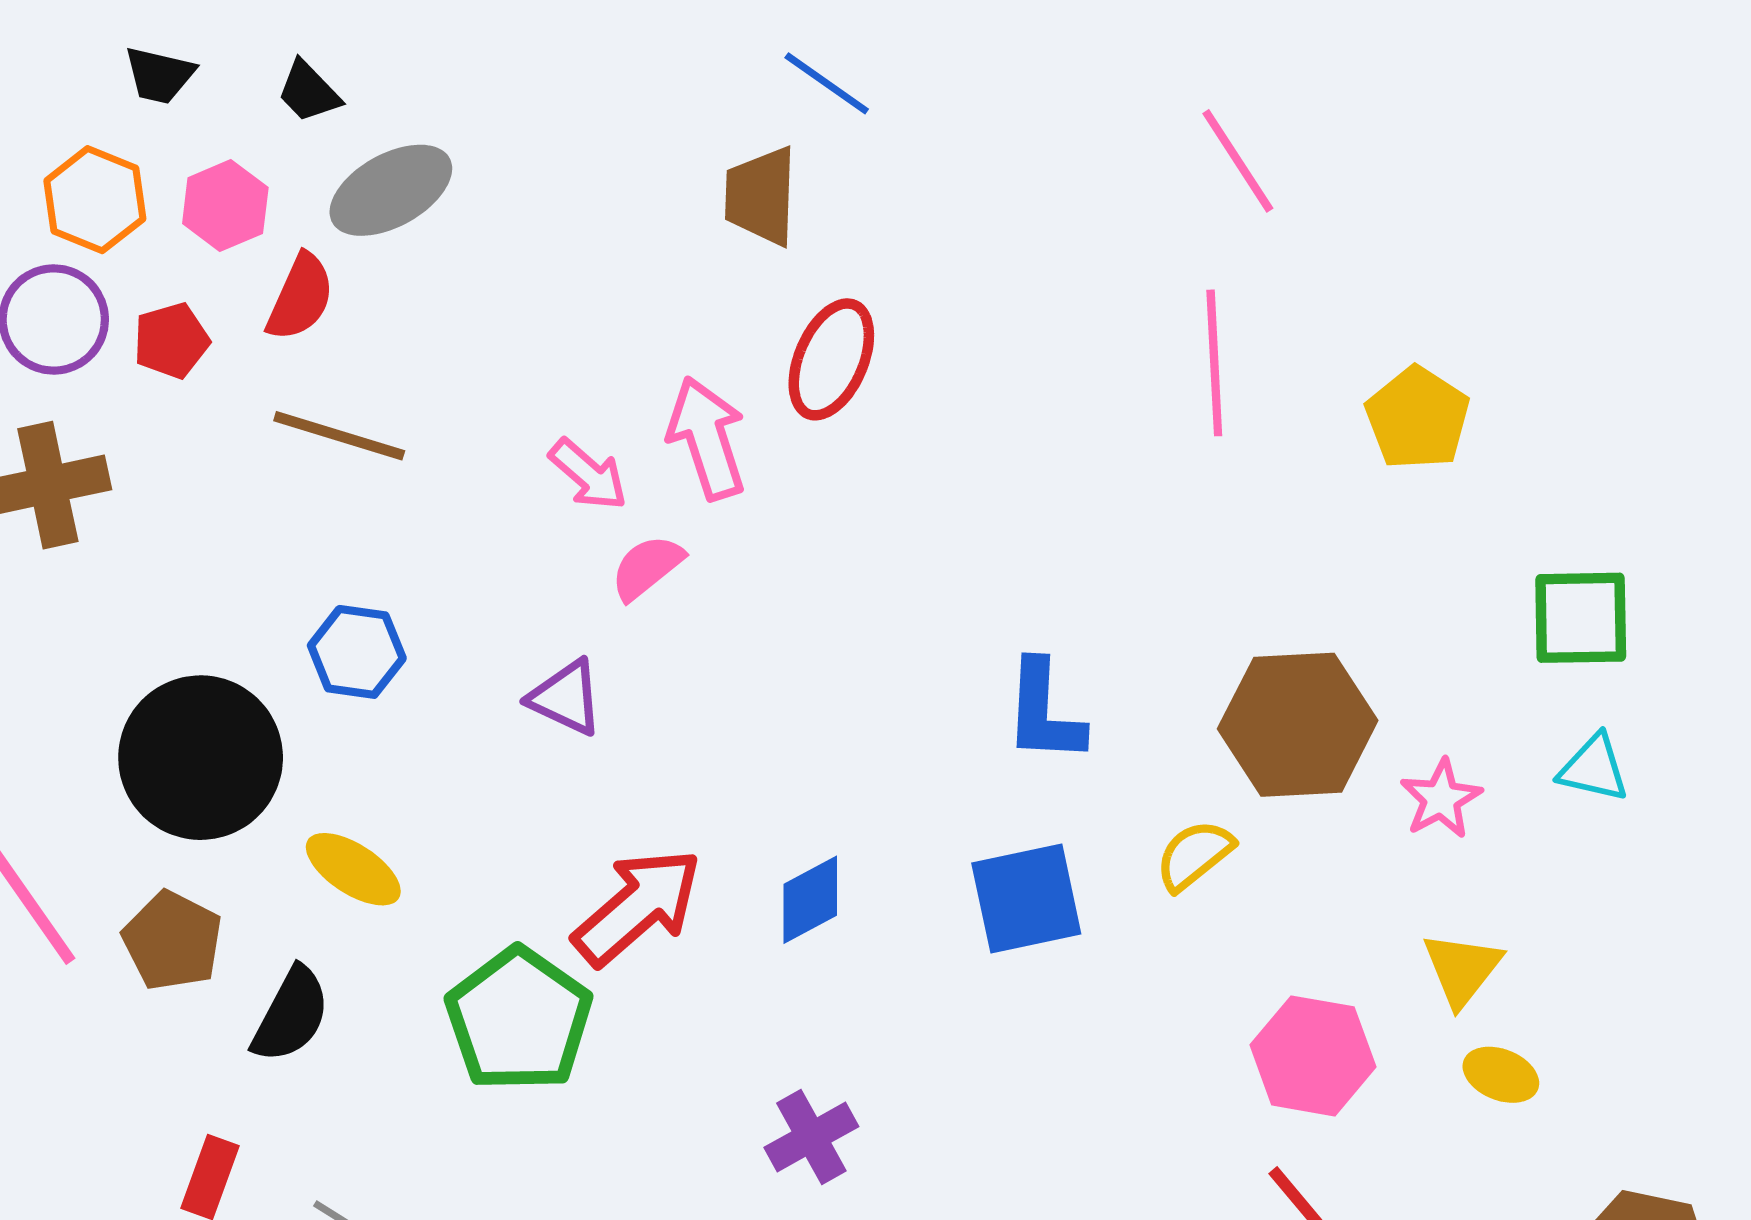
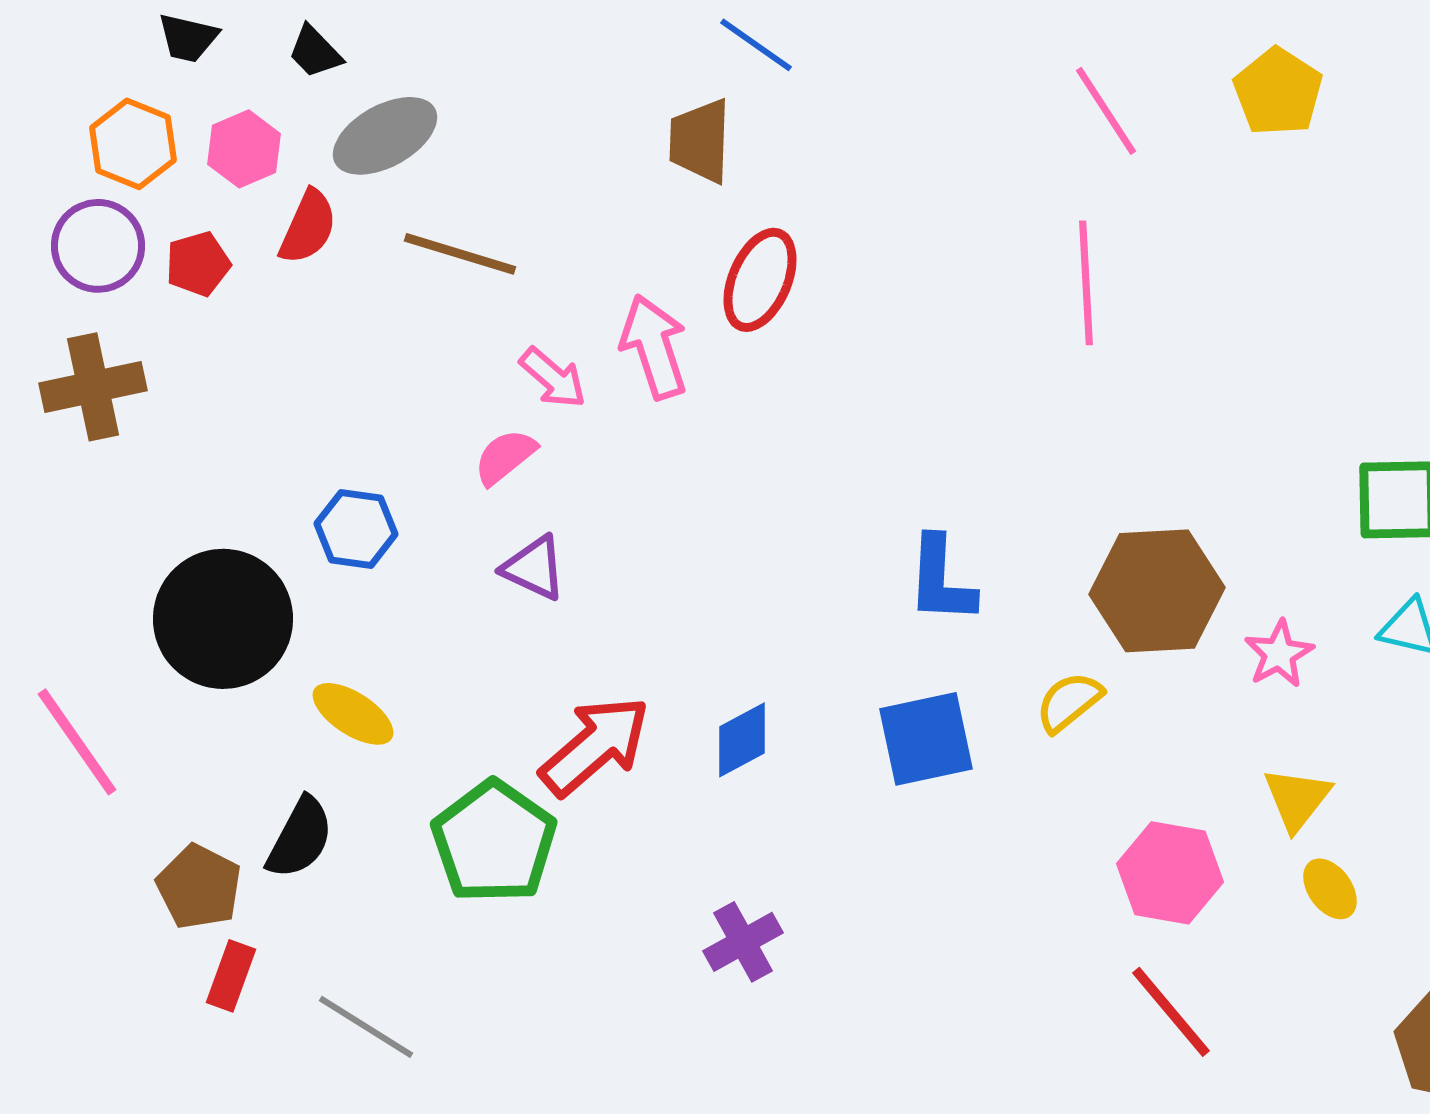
yellow pentagon: (1417, 418) -> (1278, 92), moved
brown line: (339, 436) -> (460, 254), moved
pink semicircle: (647, 567) -> (505, 457), moved
brown pentagon: (172, 941) -> (199, 887), moved
yellow ellipse: (1501, 1075) -> (1330, 889), turned 32

